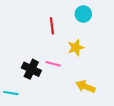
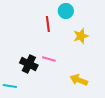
cyan circle: (83, 14) -> (66, 11), moved
yellow star: (76, 48) -> (81, 36), moved

